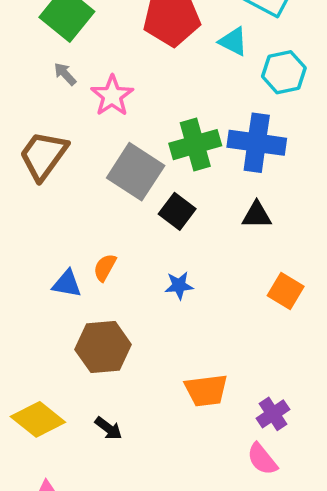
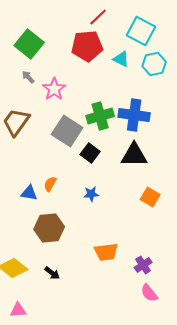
cyan hexagon: (284, 72) -> (154, 64), moved
black triangle: (257, 215) -> (134, 155), size x1.6
pink semicircle: (262, 459) -> (149, 293), moved

